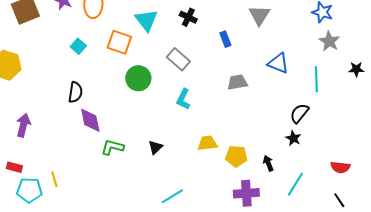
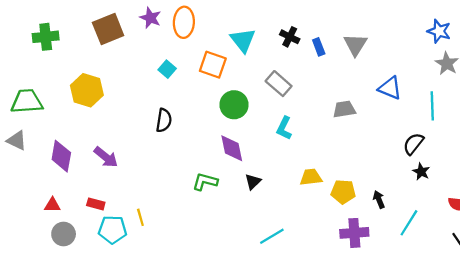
gray triangle: (259, 15) -> (355, 45), moved
blue rectangle: (225, 39) -> (319, 47), moved
purple diamond: (90, 120) -> (232, 148), moved
purple arrow: (23, 125) -> (106, 157), turned 115
black star: (293, 138) -> (421, 172), moved

